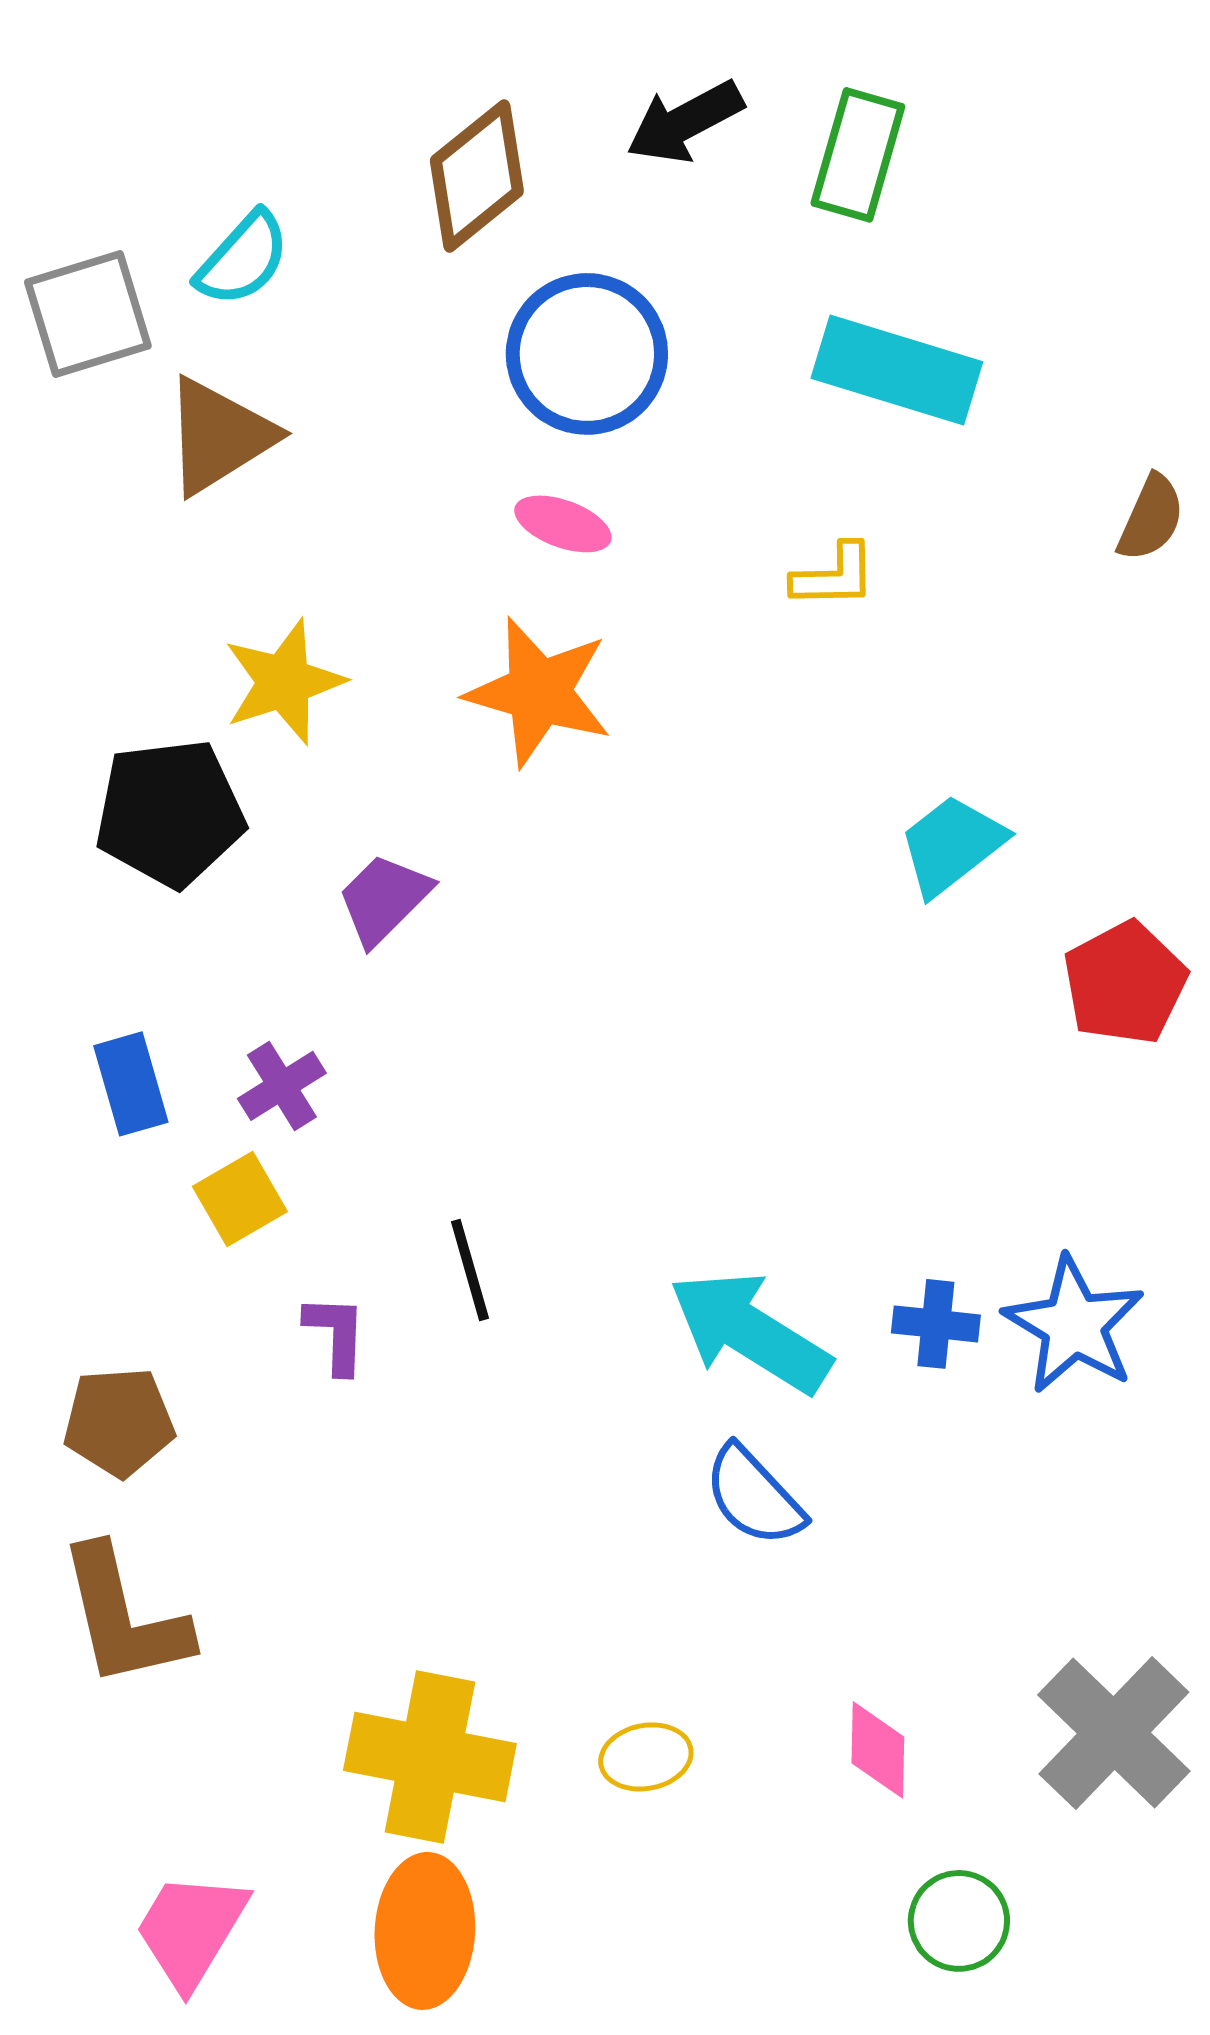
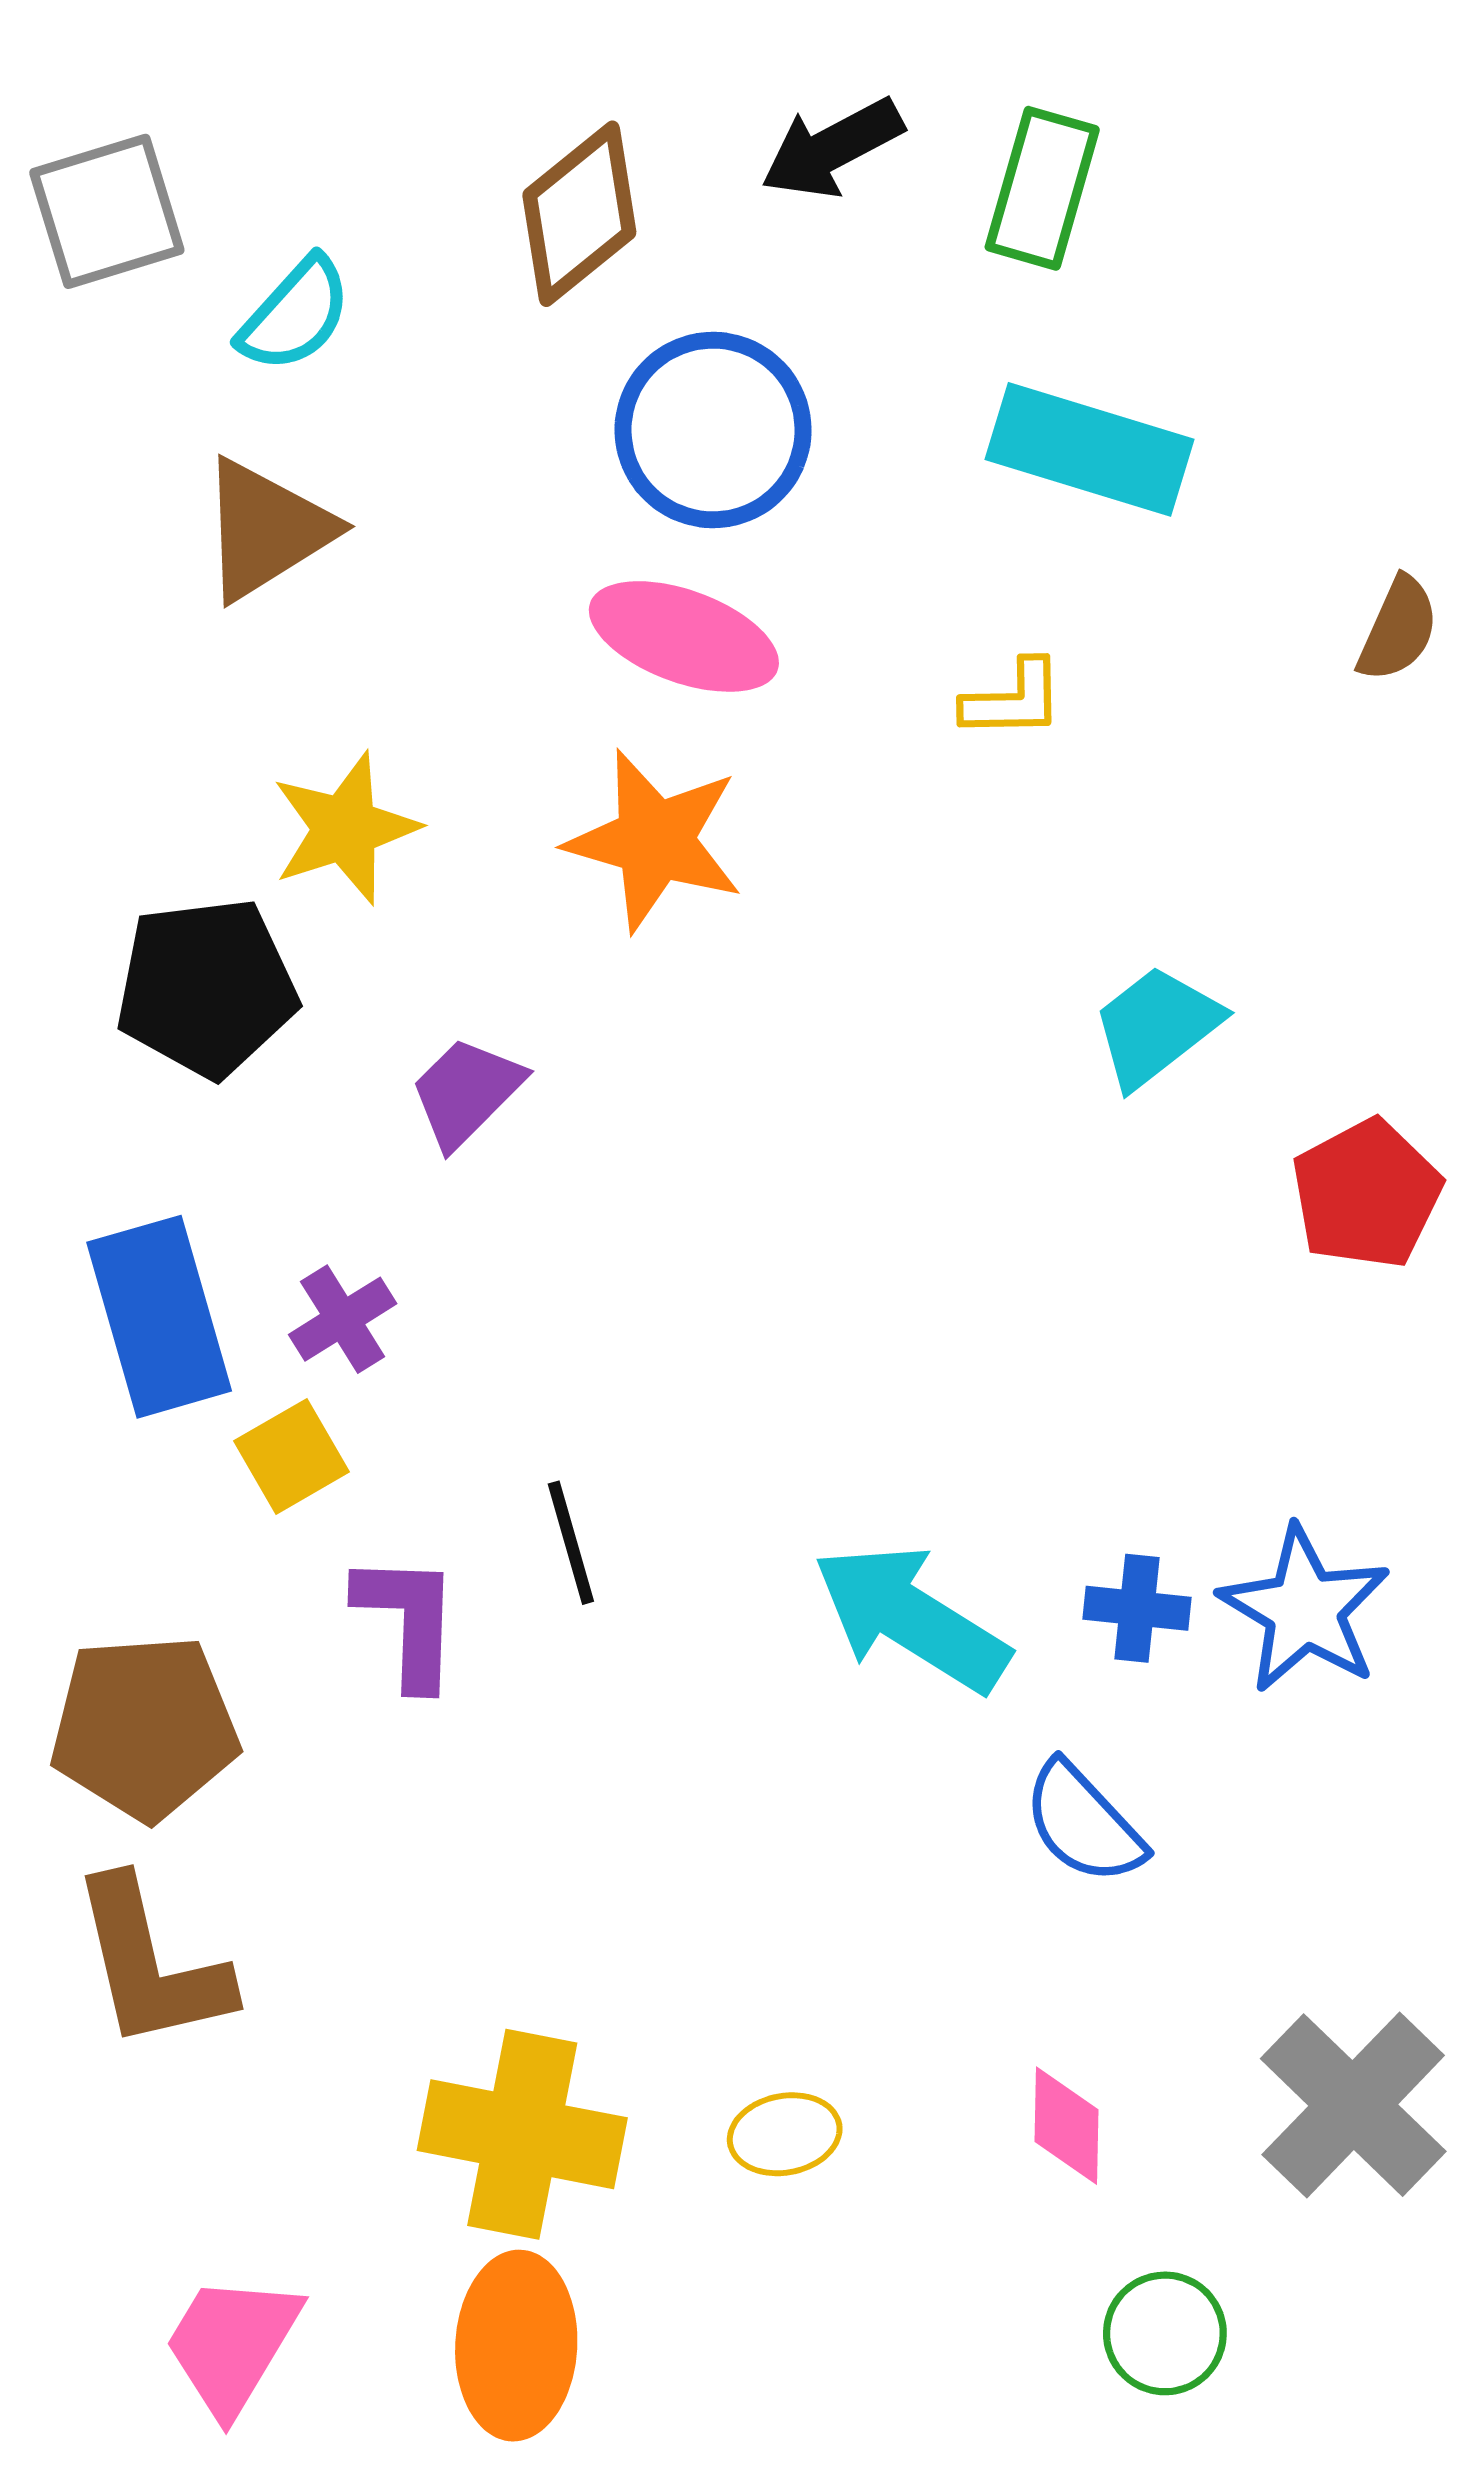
gray square: (88, 314) -> (107, 211), moved
pink ellipse: (563, 524) -> (684, 636), size x1.6
blue rectangle: (131, 1084) -> (159, 1317), size x1.6
purple L-shape: (336, 1334) -> (408, 1620), size x1.4
brown pentagon: (119, 1422) -> (145, 1727), size x1.4
blue semicircle: (754, 1496) -> (1084, 1823), moved

